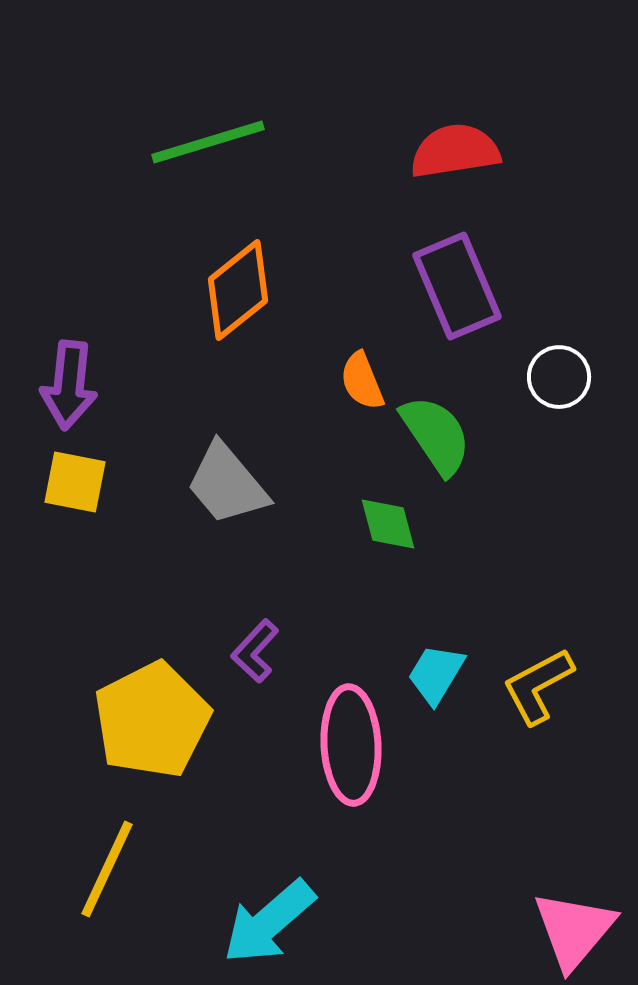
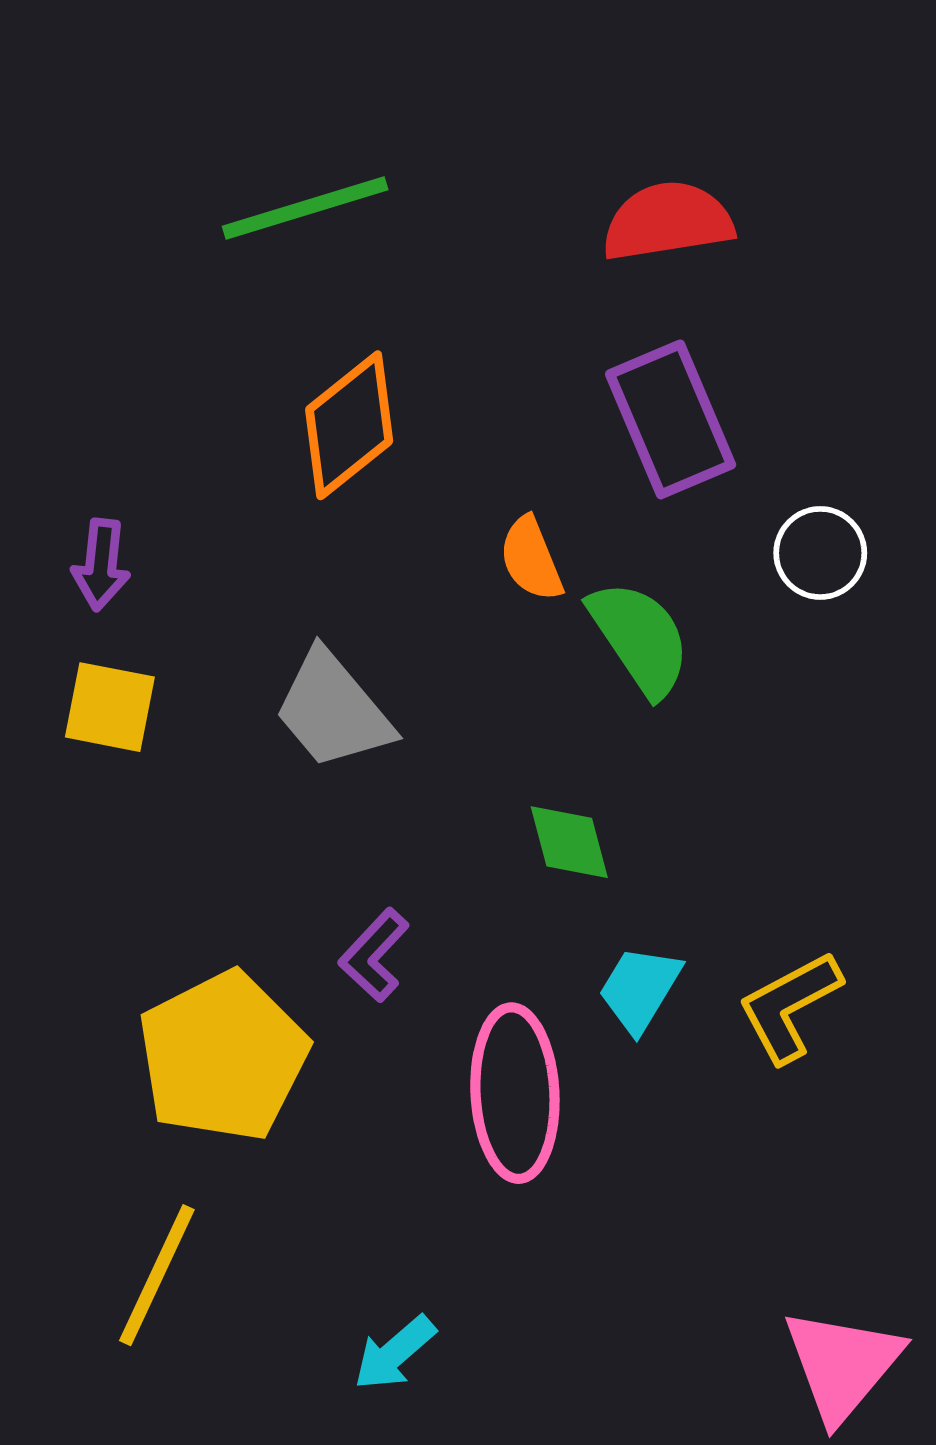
purple arrow: (69, 385) -> (101, 565), size x0.7
green diamond: (388, 524) -> (569, 842), moved
cyan arrow: (269, 922) -> (395, 1353), size x0.6

